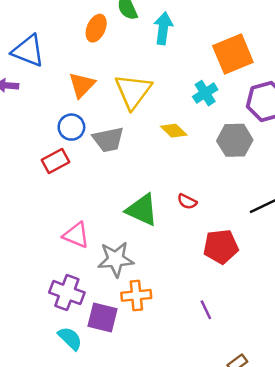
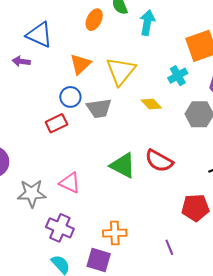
red semicircle: (187, 202) -> (159, 161), size x1.8
red pentagon: (221, 247) -> (195, 208), moved
gray star: (116, 259) -> (32, 193), moved
purple square: (102, 317) -> (99, 260), moved

